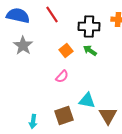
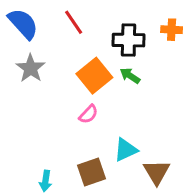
blue semicircle: (18, 16) -> (23, 24), turned 35
orange square: (66, 51) -> (94, 76), size x1.6
cyan triangle: (87, 101) -> (126, 150), turned -36

